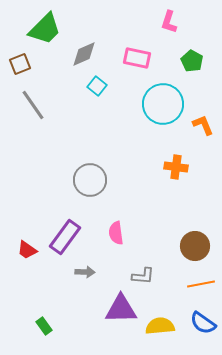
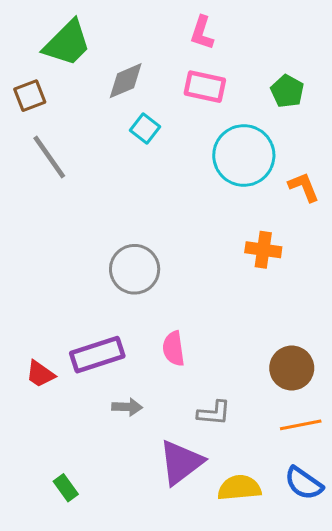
pink L-shape: (169, 22) -> (202, 33), moved
purple rectangle: (65, 237) -> (97, 355), turned 36
purple triangle: (121, 309) -> (181, 462), turned -36

